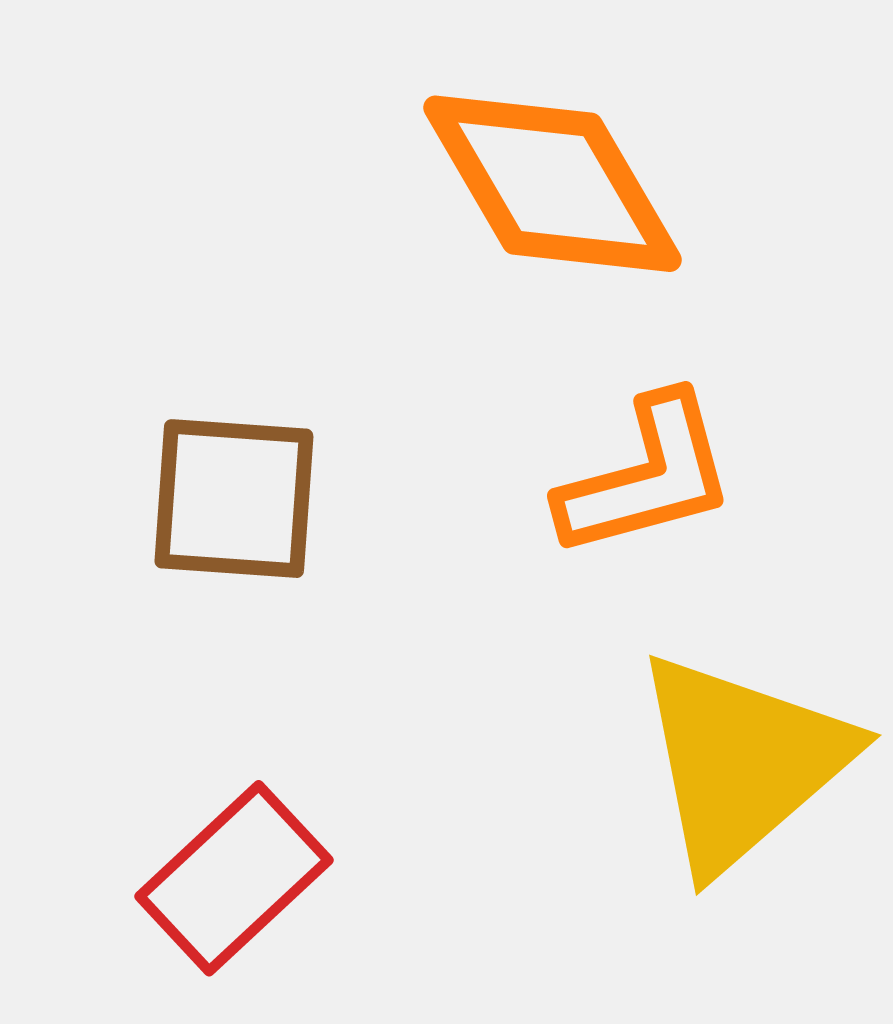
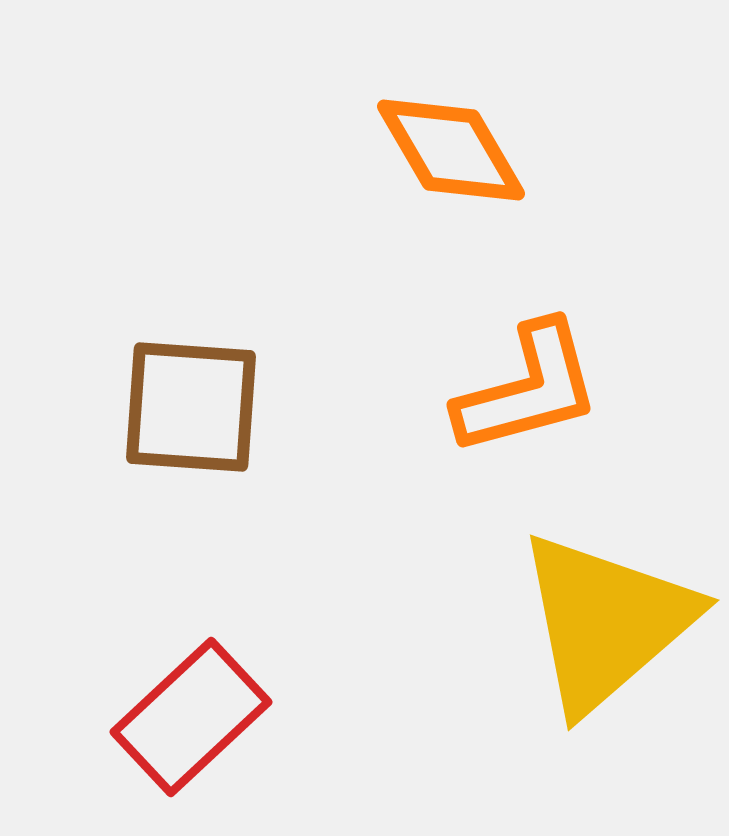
orange diamond: (552, 184) -> (451, 150), size x0.7

